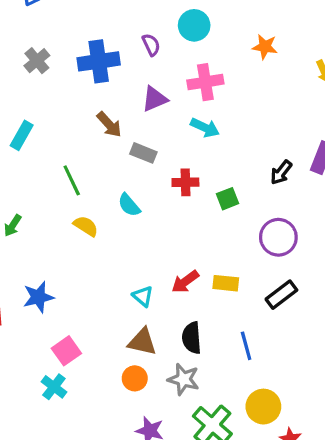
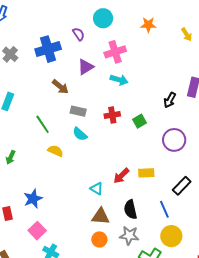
gray rectangle: (143, 153) -> (78, 111), moved
black rectangle: (281, 295) -> (182, 186), moved
pink square: (66, 351) -> (37, 231), moved
yellow circle: (263, 407) -> (171, 236), moved

